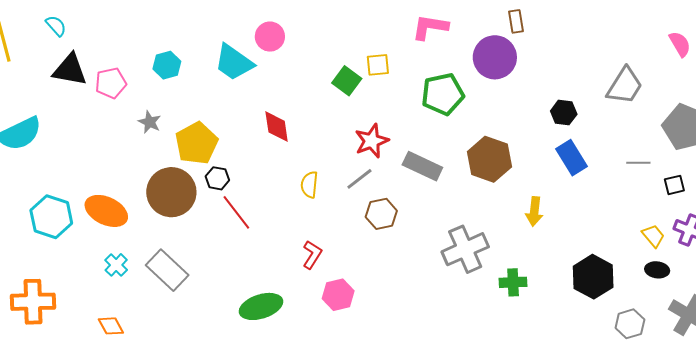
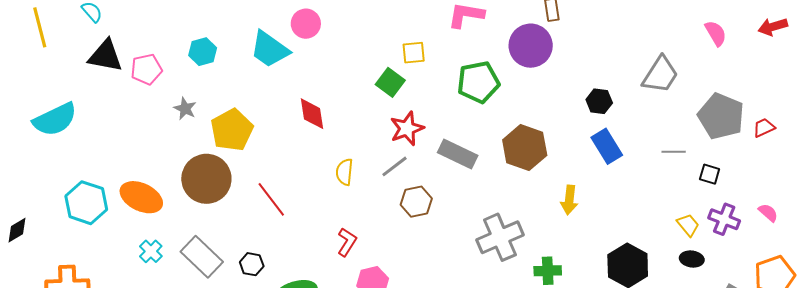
green square: (347, 81) -> (390, 82), moved
black hexagon: (217, 178) -> (252, 264), moved
black square: (674, 185) -> (710, 174), turned 30

